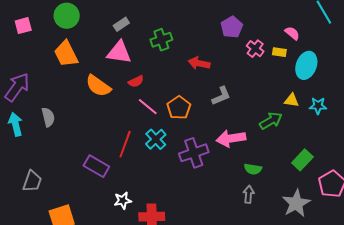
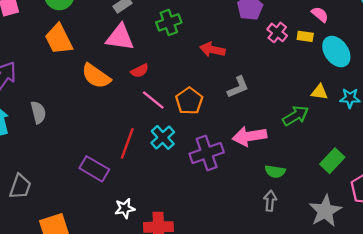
cyan ellipse: (306, 65) -> (336, 52), turned -56

